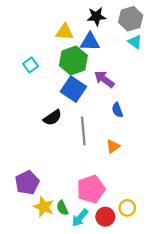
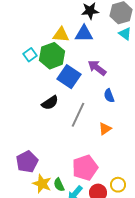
yellow triangle: (65, 32) -> (61, 35), moved
green hexagon: (73, 60) -> (52, 56), moved
gray line: (83, 131) -> (78, 115), turned 30

